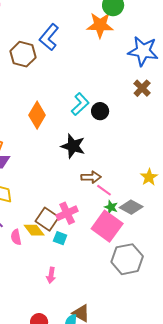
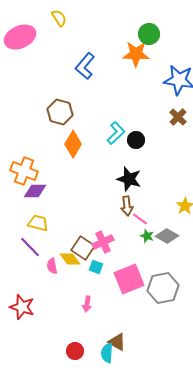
brown hexagon: (23, 54) -> (60, 112), moved
black star: (73, 146) -> (129, 179), moved
brown arrow: (91, 177) -> (127, 206), turned 84
pink square: (107, 226) -> (129, 279), moved, turned 32

